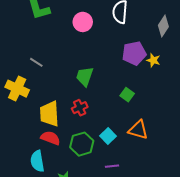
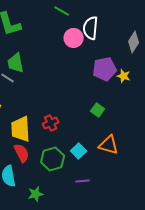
pink circle: (83, 22) -> (74, 38), moved
green trapezoid: (85, 76) -> (16, 63), moved, turned -30
red semicircle: (50, 138) -> (22, 153), turned 42

